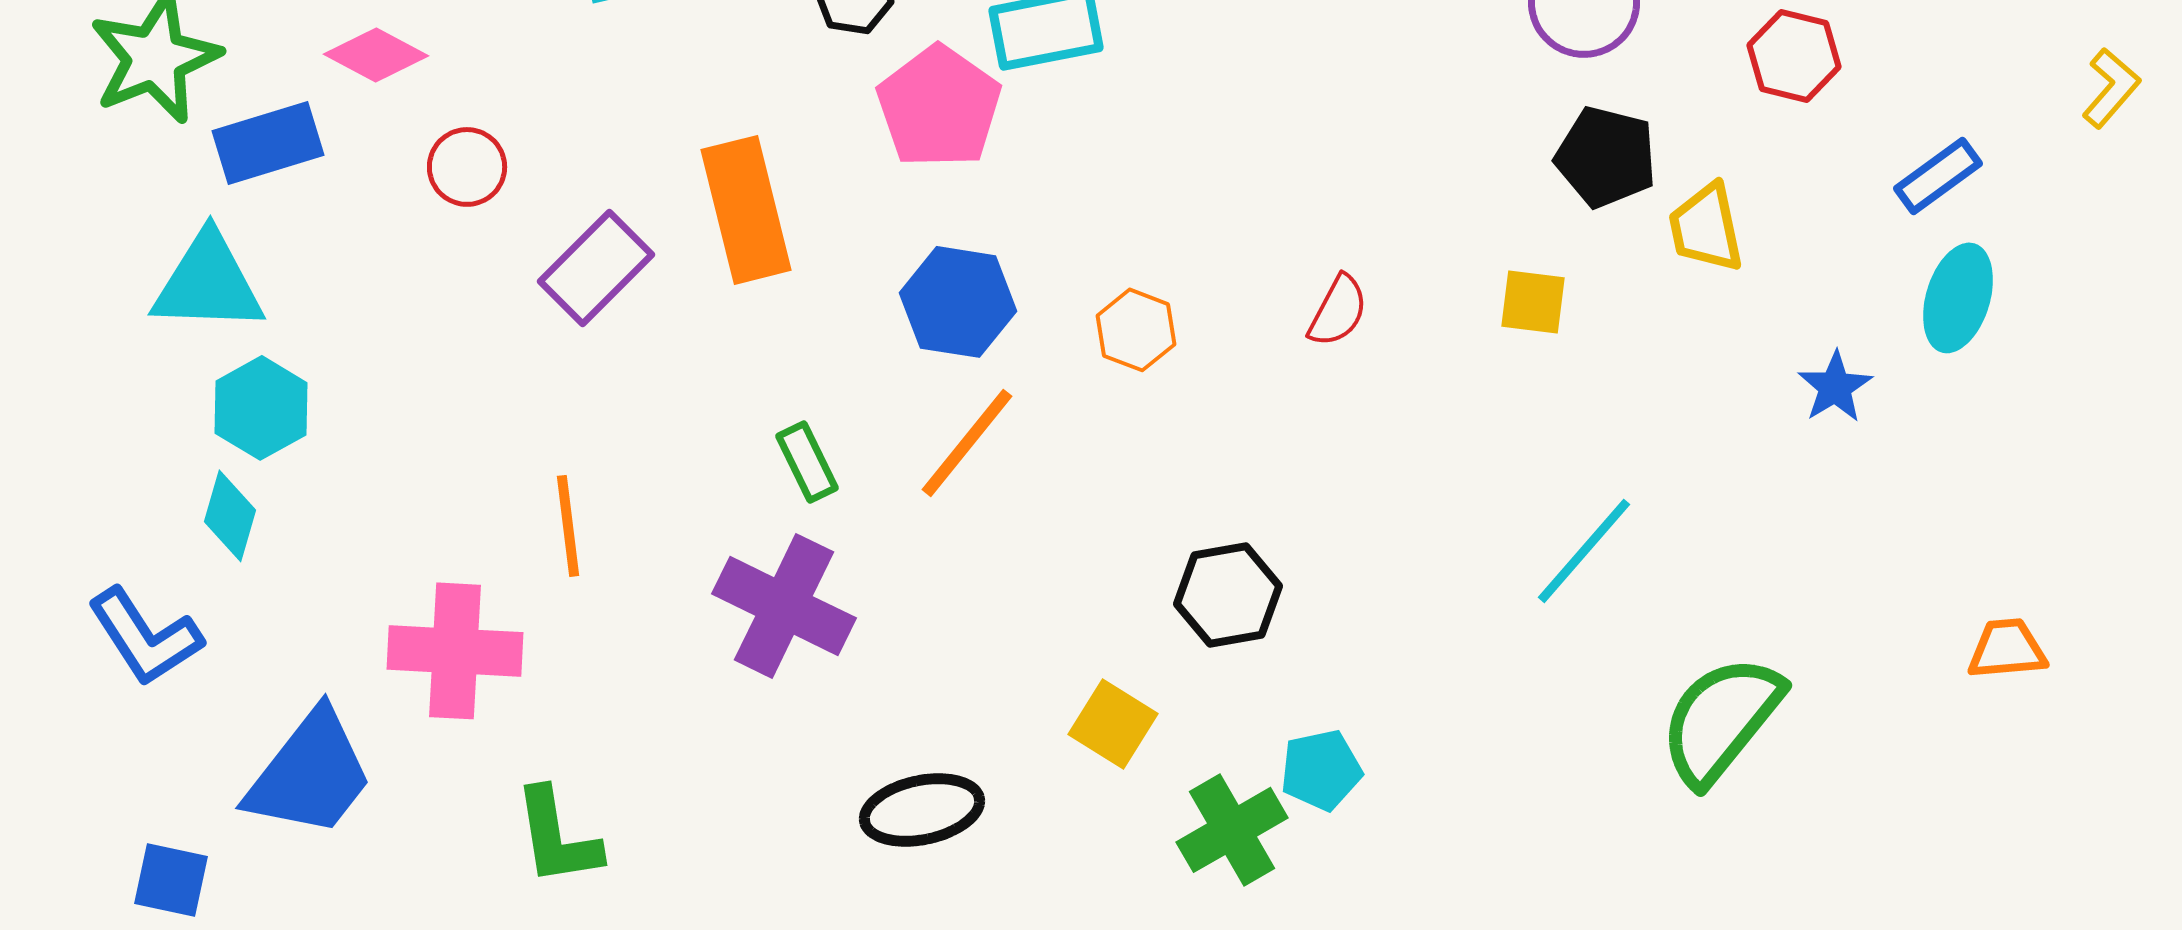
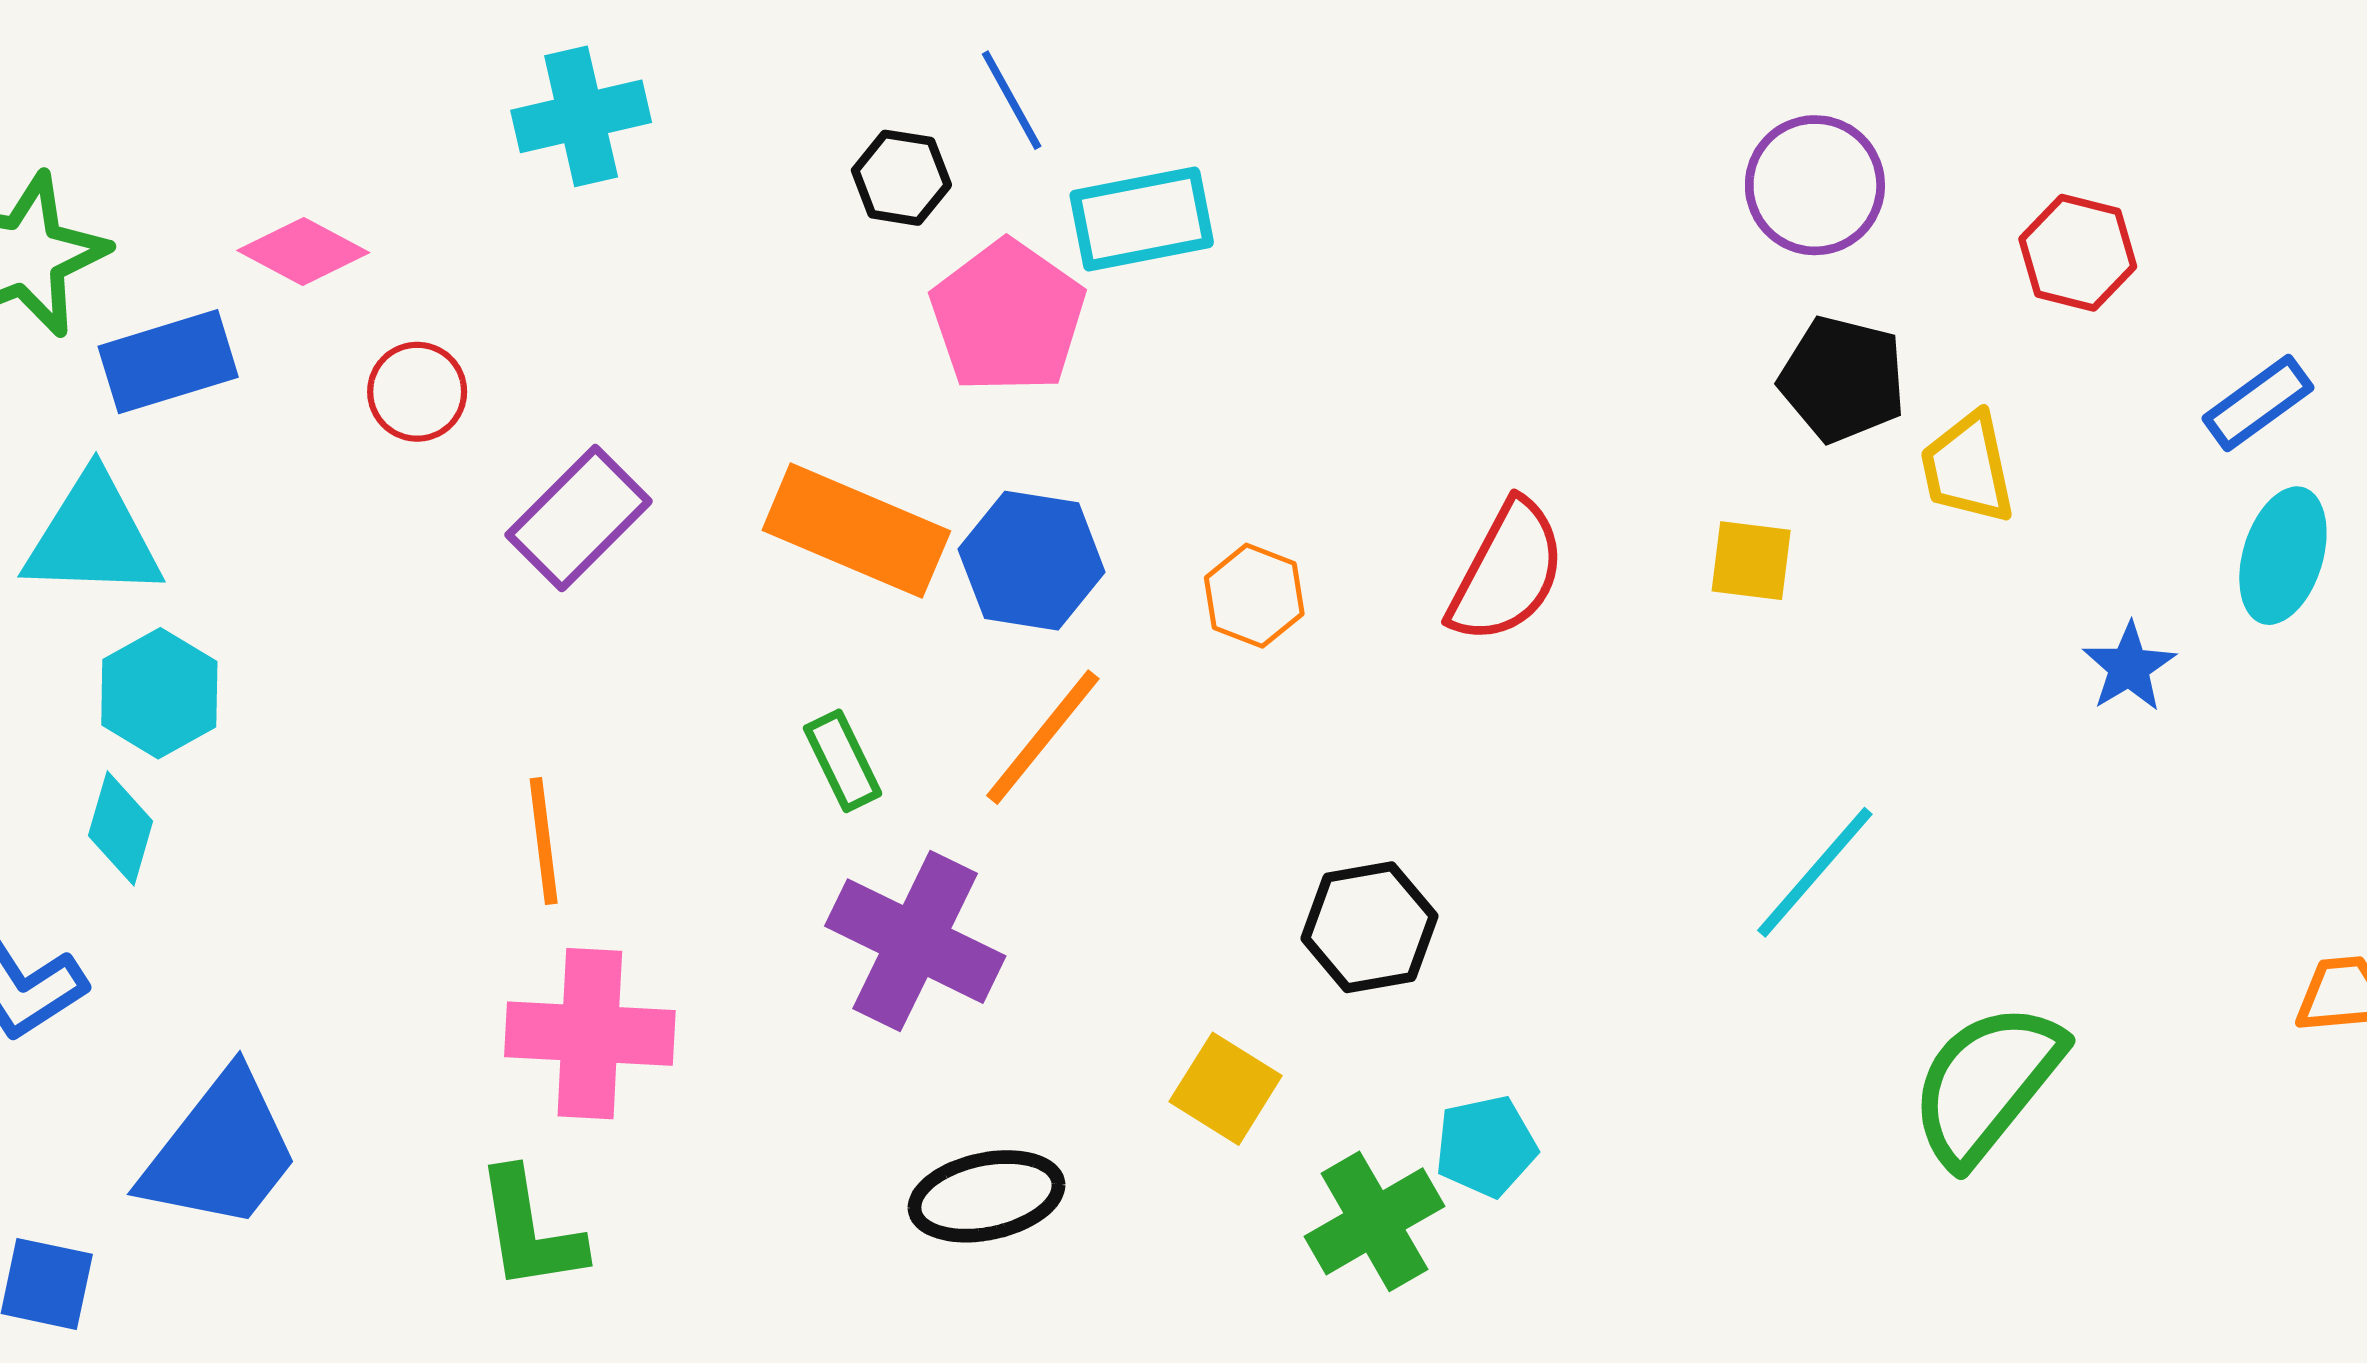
orange rectangle: (746, 210) -> (856, 531), moved, turned -53
red semicircle: (1338, 311) -> (1507, 572), size x1.6
purple cross: (784, 606) -> (915, 941), moved
pink cross: (455, 651) -> (590, 1034), moved

